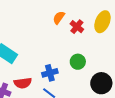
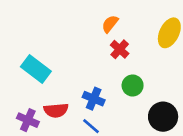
red cross: (77, 27) -> (120, 49), moved
blue cross: (50, 73) -> (94, 99), turned 35

